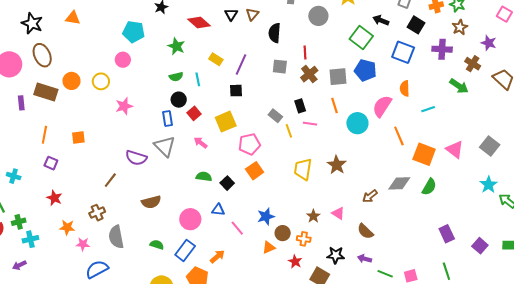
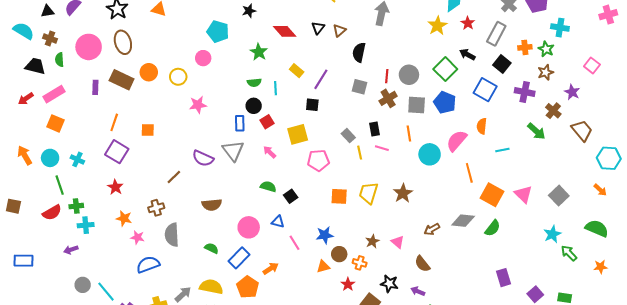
gray circle: (318, 16) -> (409, 75), moved
purple square: (51, 163) -> (117, 152), size x1.6
orange square: (255, 171) -> (339, 196), moved, turned 30

